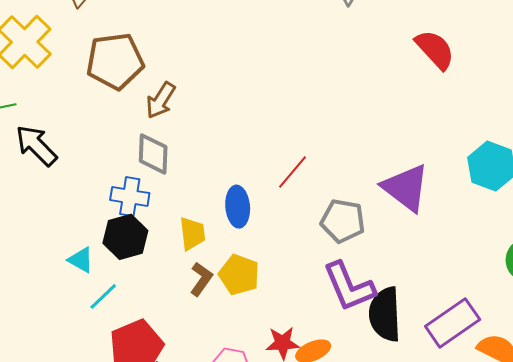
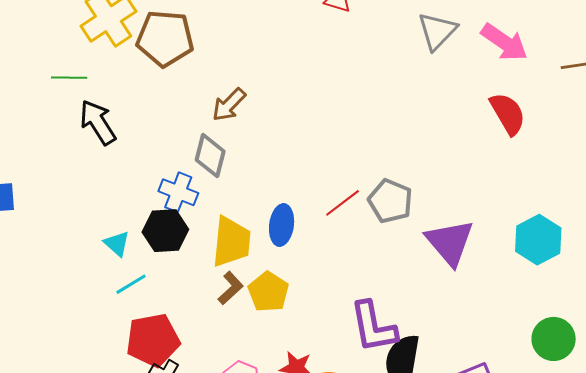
brown pentagon: (115, 61) -> (165, 38), moved
gray pentagon: (343, 221) -> (390, 201), moved
yellow trapezoid: (192, 234) -> (231, 242), size x1.5

